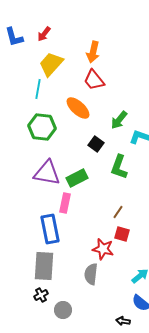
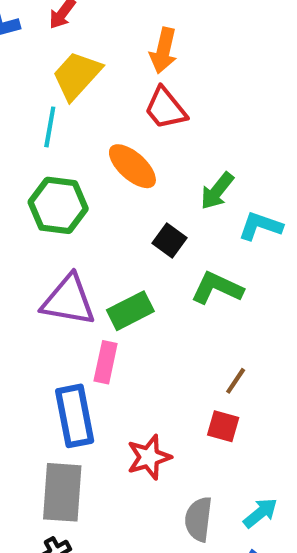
green L-shape: (119, 167) -> (217, 288), turned 95
brown line: (118, 212) -> (236, 381), moved
red star: (103, 249) -> (149, 457), moved, turned -30
gray semicircle: (91, 274) -> (198, 519), moved

